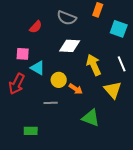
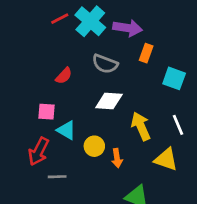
orange arrow: (76, 89) -> (117, 158), turned 48
yellow triangle: (113, 90) -> (166, 159), turned -30
gray line: (51, 103) -> (57, 177), moved

